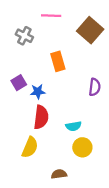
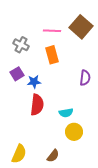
pink line: (51, 16) -> (52, 31), moved
gray cross: (24, 36) -> (21, 45), moved
yellow semicircle: (30, 147) -> (19, 154), moved
brown semicircle: (59, 174) -> (53, 156), turned 136

